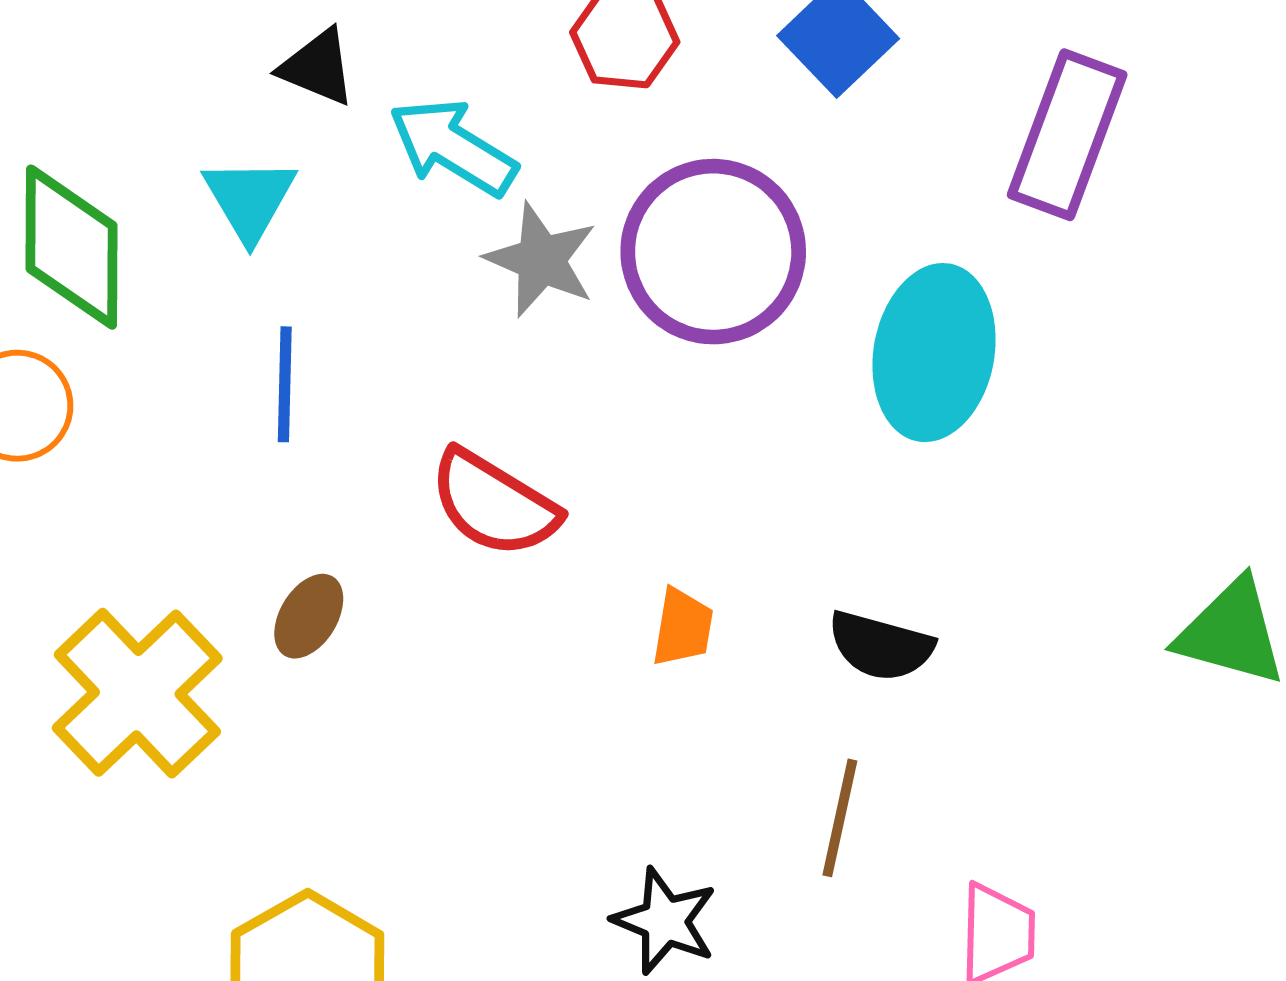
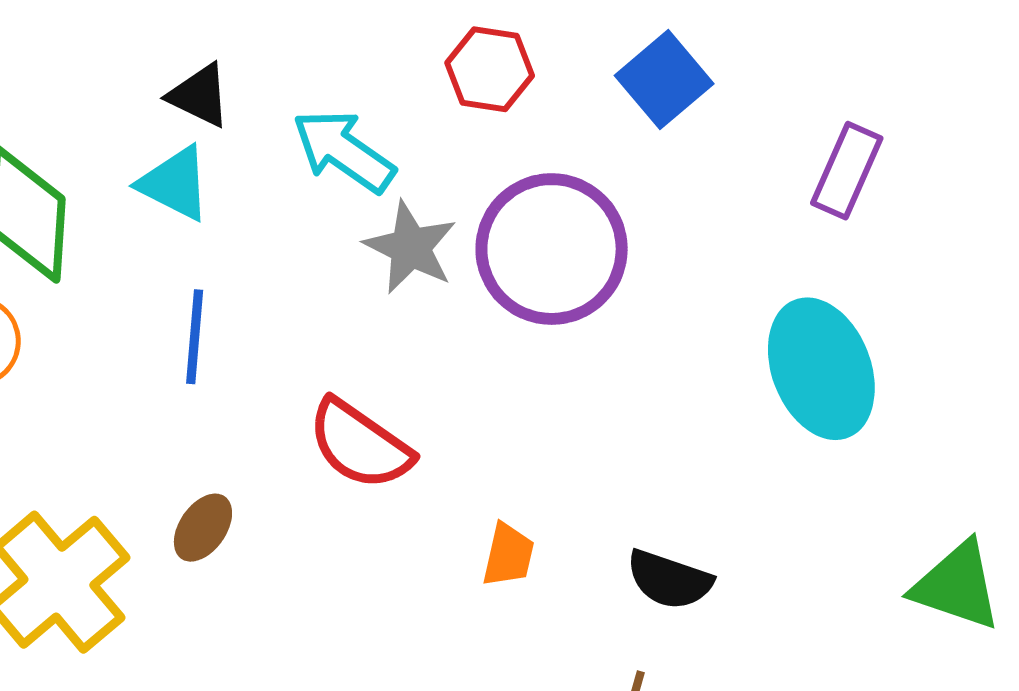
black triangle: (317, 67) -> (199, 95), moved
purple rectangle: (1067, 135) -> (847, 171), size x0.7
cyan triangle: (249, 199) -> (175, 183), turned -36
cyan ellipse: (934, 353) -> (821, 369), moved, turned -35

